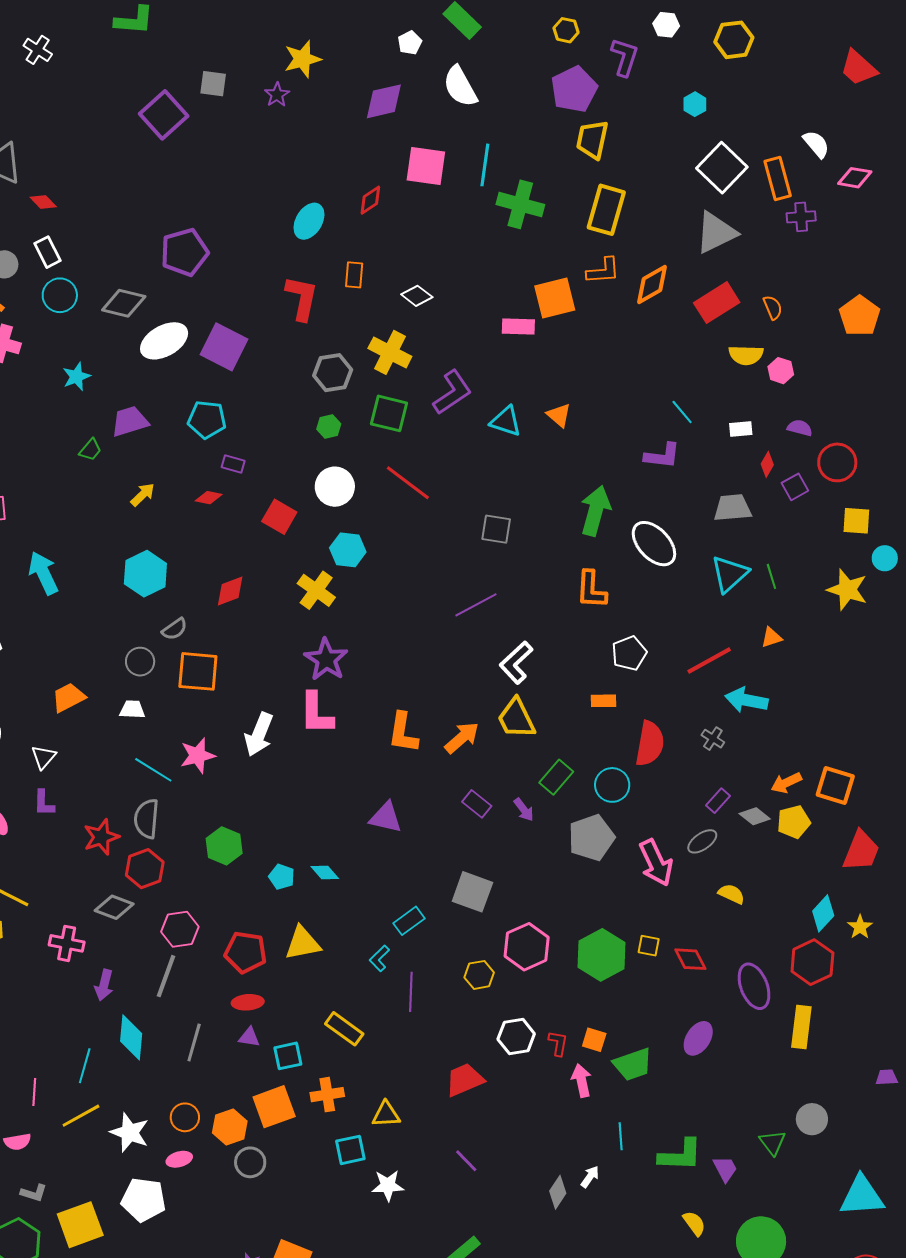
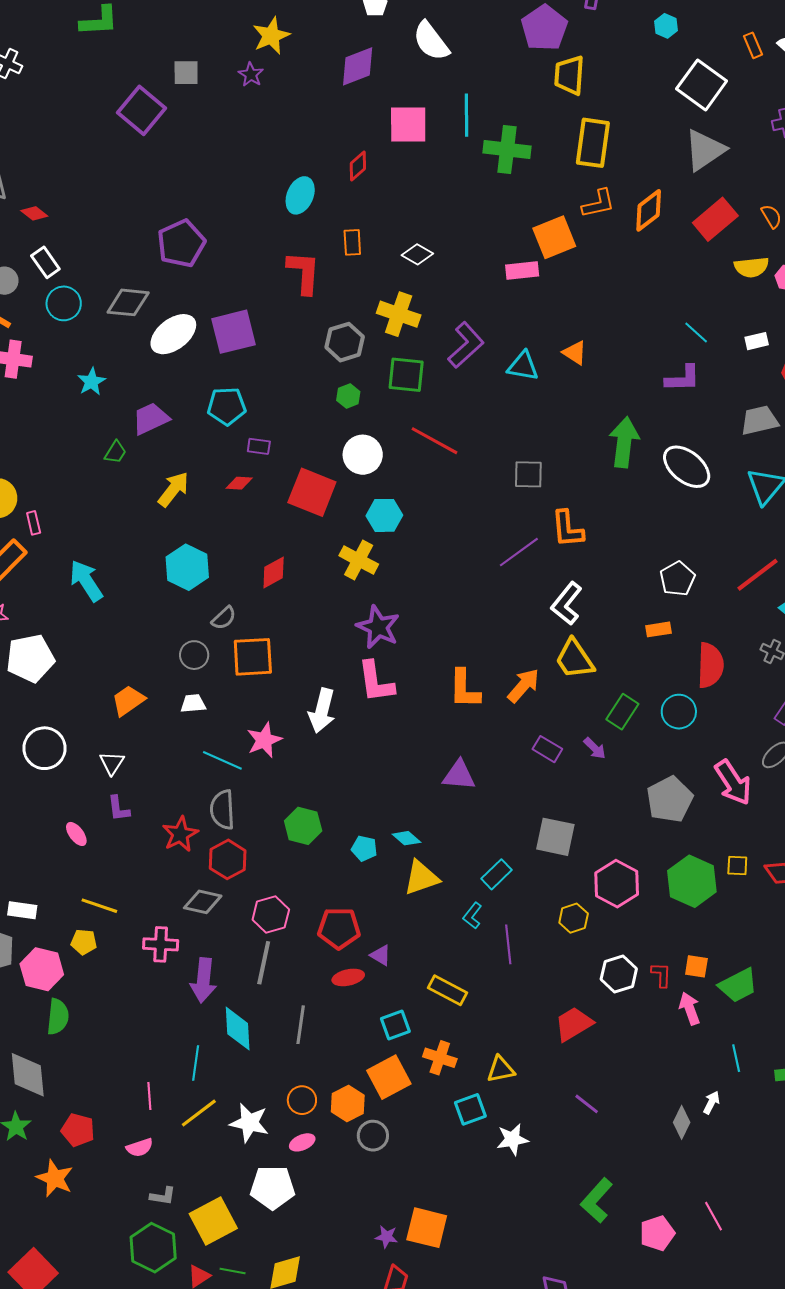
orange rectangle: (778, 179) -> (753, 45), moved, size x0.6
purple square: (224, 347) -> (233, 332), turned -33
yellow arrow: (143, 495) -> (173, 489), size x1.4
red square: (279, 517) -> (312, 492), size x1.4
orange L-shape: (591, 590) -> (567, 529), moved
gray pentagon: (591, 838) -> (670, 799), moved
yellow triangle: (303, 943) -> (421, 878), moved
purple arrow: (104, 985) -> (203, 980), size x1.4
purple triangle: (249, 1037) -> (381, 955), moved, turned 30
orange cross: (327, 1095) -> (440, 1058), turned 36

